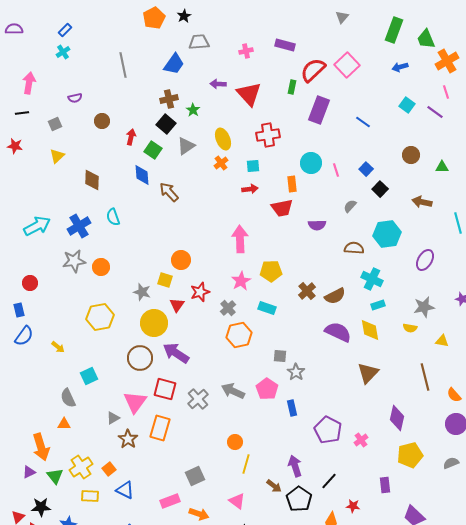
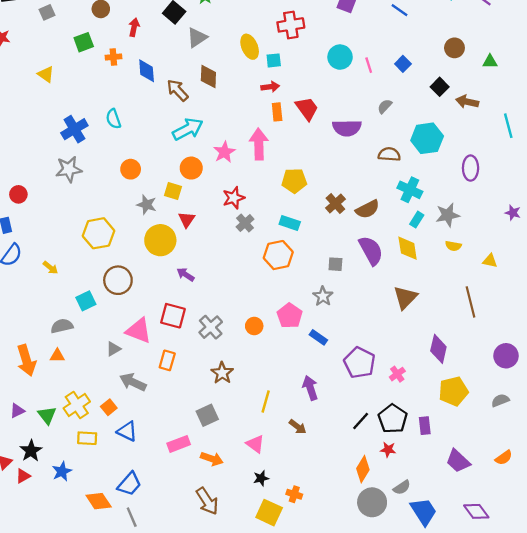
yellow ellipse: (223, 139) -> (250, 47), moved
green square: (153, 150) -> (84, 42), moved, turned 36
yellow triangle: (57, 156) -> (46, 74), moved, turned -42
orange cross: (221, 163) -> (113, 57), moved, turned 32
brown diamond: (92, 180) -> (208, 76), moved
orange rectangle: (292, 184) -> (277, 112), moved
black square: (380, 189) -> (440, 87), moved
red trapezoid: (282, 208) -> (307, 109), turned -115
purple semicircle: (317, 225) -> (347, 128), size x1.4
cyan arrow: (37, 226) -> (188, 129), moved
purple ellipse: (425, 260) -> (471, 168), turned -30
orange circle: (101, 267) -> (131, 169), moved
pink star: (241, 281) -> (224, 152), moved
red star: (200, 292) -> (234, 198), moved
cyan rectangle: (378, 305) -> (417, 220), turned -40
gray star: (424, 307) -> (448, 215), moved
purple semicircle: (338, 332) -> (371, 250), turned 36
orange hexagon: (239, 335) -> (278, 255), moved
purple arrow: (176, 353) -> (186, 275), size x0.6
gray square: (280, 356) -> (335, 264), moved
brown circle: (140, 358) -> (118, 280), moved
gray arrow: (233, 391) -> (133, 382), moved
orange semicircle: (454, 395) -> (504, 458), moved, turned -84
gray semicircle: (68, 398) -> (62, 326), turned 102
pink triangle: (135, 402) -> (139, 331), turned -45
blue rectangle: (292, 408) -> (318, 337), turned -42
orange rectangle: (160, 428) -> (167, 360), size x0.7
brown star: (128, 439) -> (222, 373), moved
orange circle: (235, 442) -> (254, 326), moved
orange arrow: (41, 447) -> (26, 360), moved
purple arrow: (295, 466) -> (310, 388), moved
black pentagon: (299, 499) -> (393, 419), moved
black star: (41, 507) -> (31, 451), turned -30

